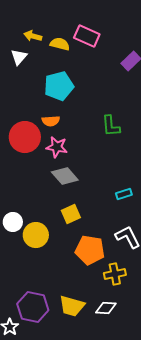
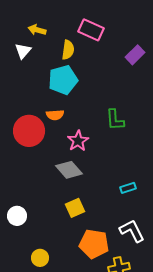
yellow semicircle: (60, 44) -> (68, 50), moved, turned 84
pink star: (57, 147) -> (78, 141), moved, turned 30
yellow circle: (36, 235) -> (40, 258), moved, size x0.7

